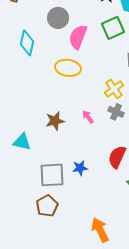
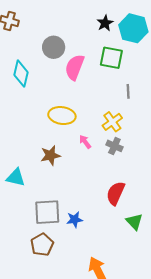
green square: (113, 28) -> (111, 58), turned 35
yellow ellipse: (68, 68) -> (62, 116), moved
pink arrow: (88, 117) -> (85, 142), moved
blue star: (80, 168) -> (75, 219), moved

